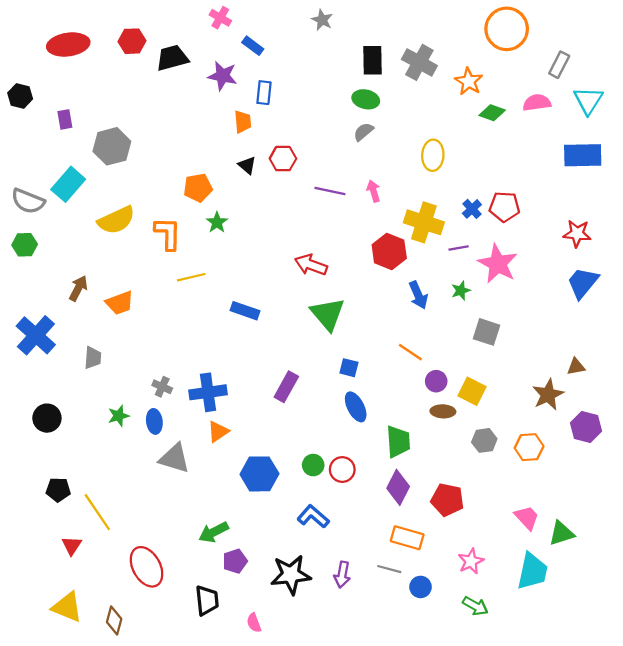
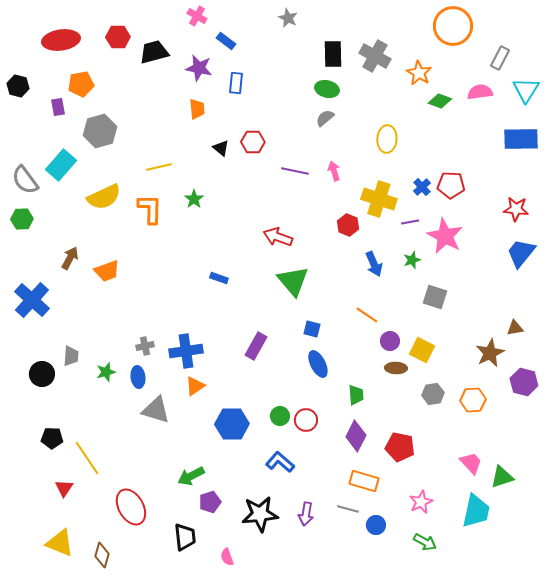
orange trapezoid: (243, 122) -> (197, 109), moved
orange pentagon: (198, 188) -> (81, 84), moved
gray semicircle: (28, 201) -> (25, 180), turned 32
red hexagon: (389, 251) -> (348, 225), size x0.7
yellow line: (191, 277) -> (159, 167), moved
blue rectangle: (245, 311) -> (219, 278), size x0.7
gray trapezoid: (93, 358) -> (71, 356), moved
gray cross: (162, 387) -> (145, 346), turned -36
green trapezoid: (398, 442) -> (356, 395), size x0.7

